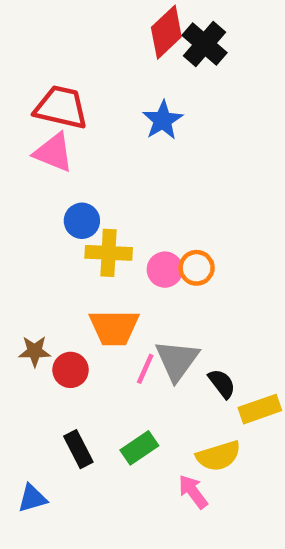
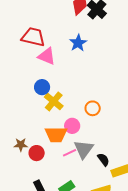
pink triangle: (54, 152) -> (47, 56), moved
yellow cross: (109, 253) -> (54, 101), turned 36
pink circle: (165, 270) -> (72, 126), moved
pink line: (145, 369) -> (70, 153), turned 40

